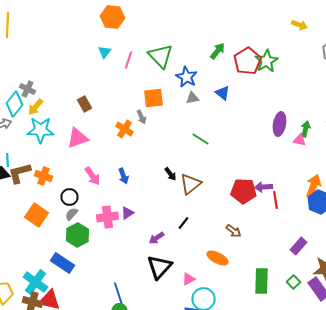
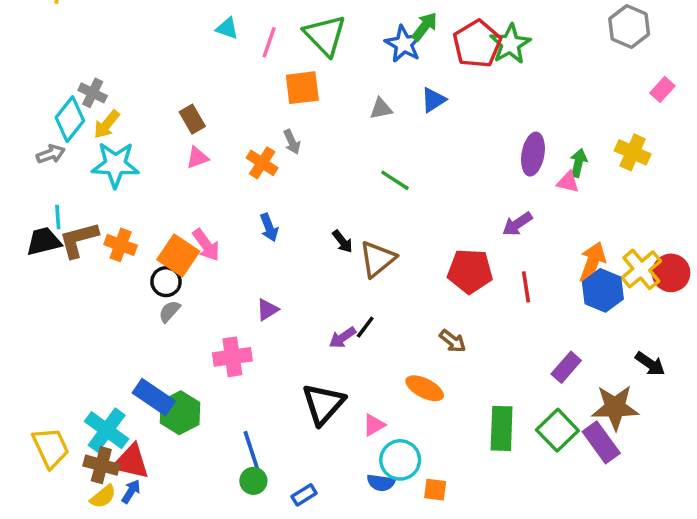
cyan triangle: (104, 52) -> (227, 28), turned -48
blue star: (186, 77) -> (404, 44), moved
blue triangle: (222, 93) -> (433, 100), turned 49
orange square: (154, 98) -> (302, 88), moved
pink triangle: (78, 138) -> (197, 158), moved, size x0.6
blue arrow: (124, 176) -> (269, 227), moved
purple arrow: (264, 187) -> (517, 224), moved, turned -30
orange square: (36, 215) -> (178, 255), moved
pink cross: (108, 217) -> (232, 357), moved
green hexagon: (78, 235) -> (180, 413), moved
purple arrow: (156, 238) -> (343, 338), moved
green square: (294, 282) -> (557, 430), size x1.6

